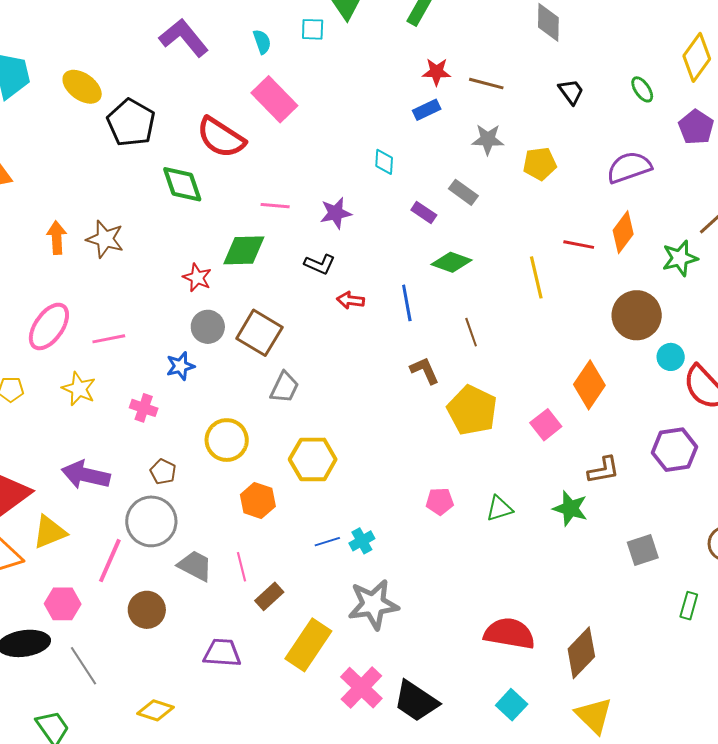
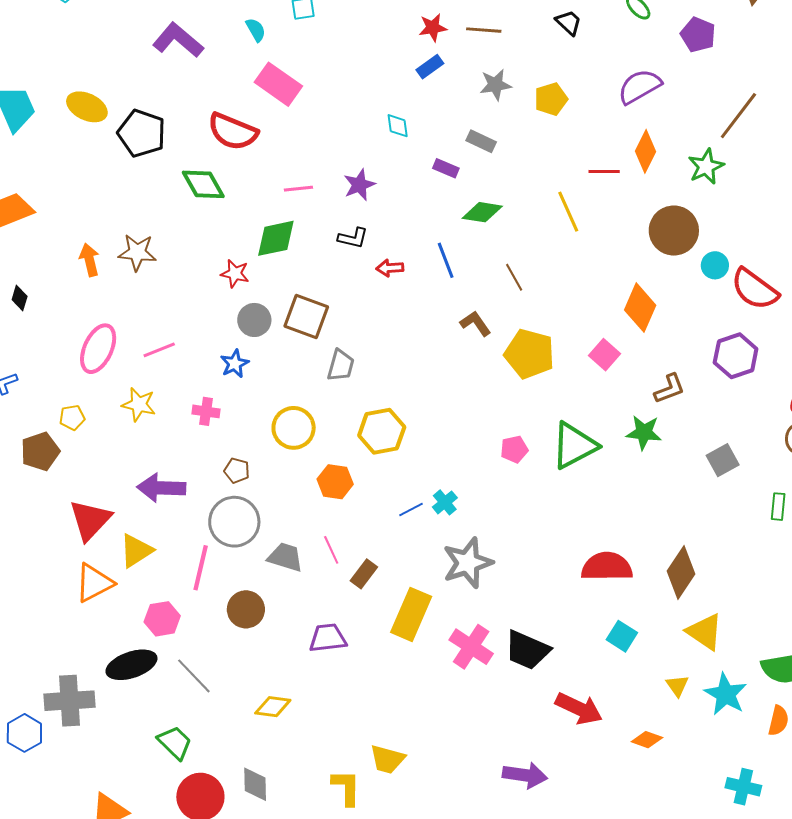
green triangle: (499, 509) -> (574, 446), size x1.8

